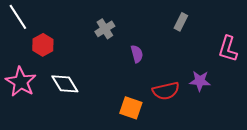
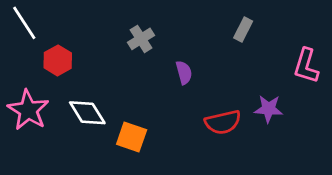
orange square: (131, 108) -> (132, 137), moved

